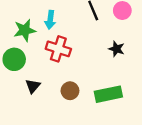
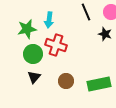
black star: (116, 49) -> (105, 34), moved
green circle: (14, 59) -> (33, 54), moved

